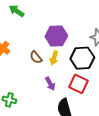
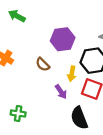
yellow arrow: (54, 58) -> (72, 74), moved

